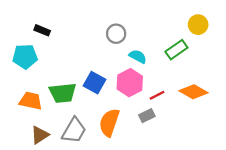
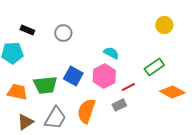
gray circle: (116, 34) -> (63, 33), moved
green rectangle: (176, 50) -> (154, 67), moved
orange diamond: (194, 92) -> (172, 92), moved

